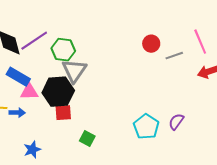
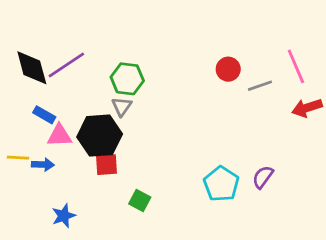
green hexagon: (63, 50) -> (127, 79), moved
gray triangle: (74, 71) -> (122, 106), size x0.6
blue rectangle: (18, 77) -> (44, 115), size x0.7

